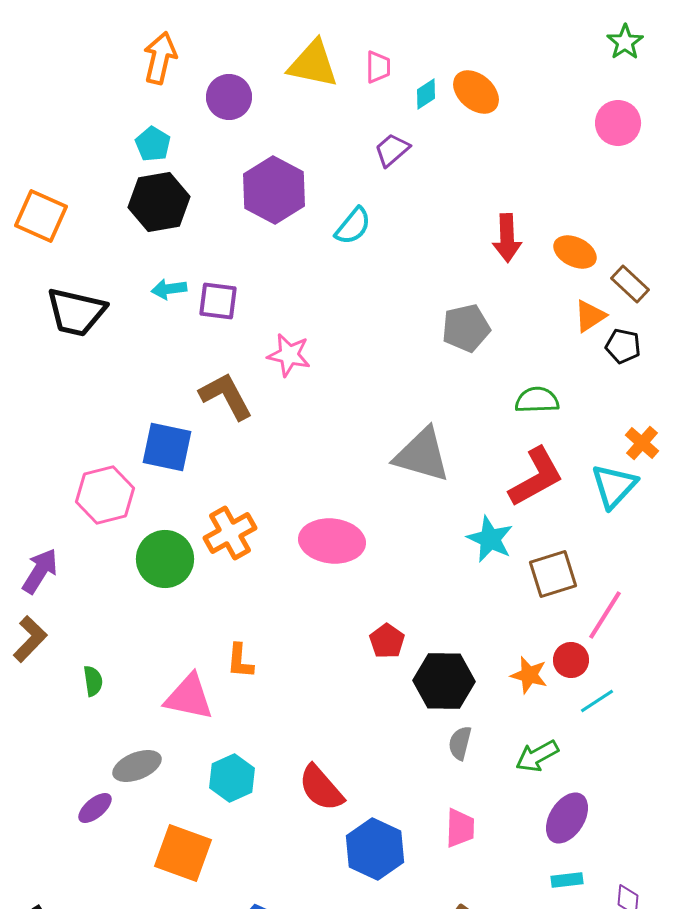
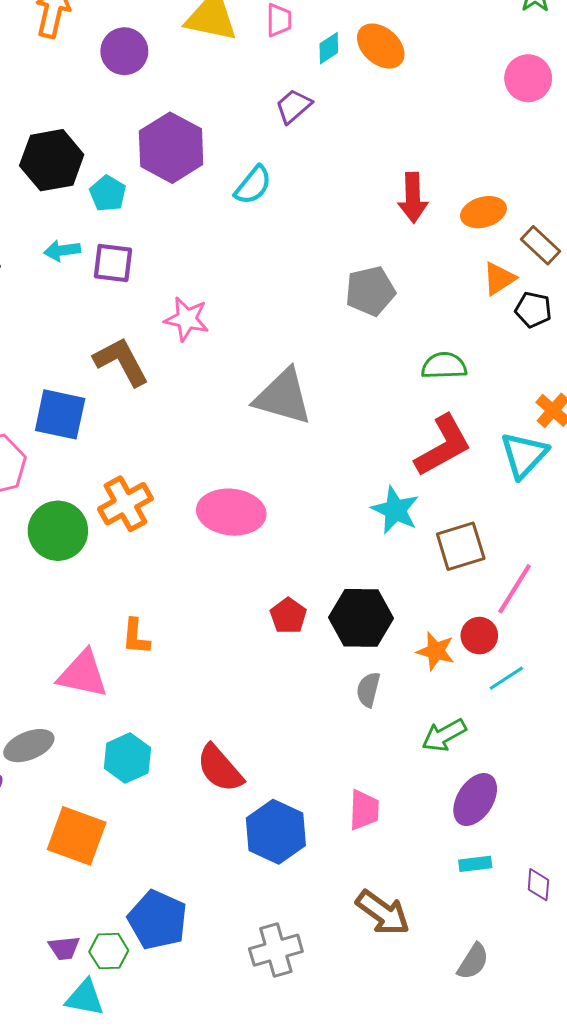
cyan pentagon: (153, 144) -> (108, 193), moved
orange ellipse: (575, 252) -> (483, 212), turned -42
gray triangle: (422, 455) -> (283, 397), moved
black hexagon: (444, 681) -> (361, 618), moved
gray semicircle: (460, 743) -> (368, 690), moved

